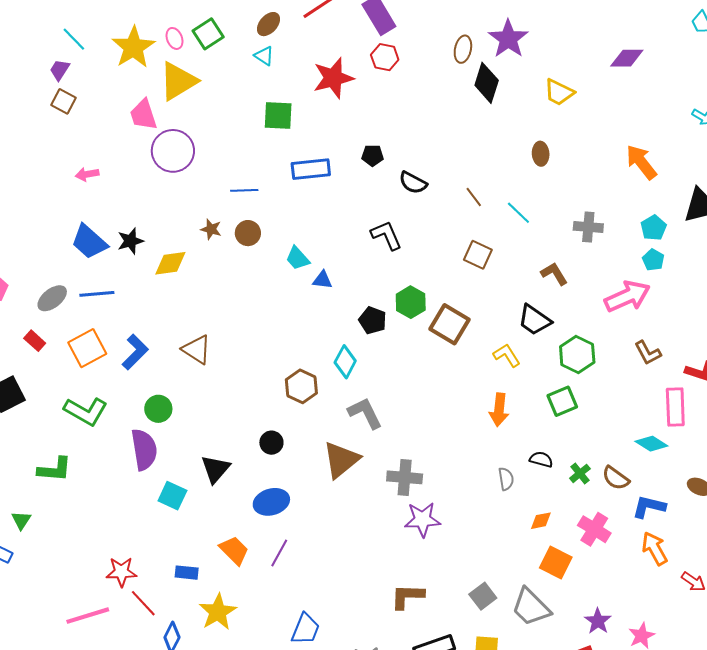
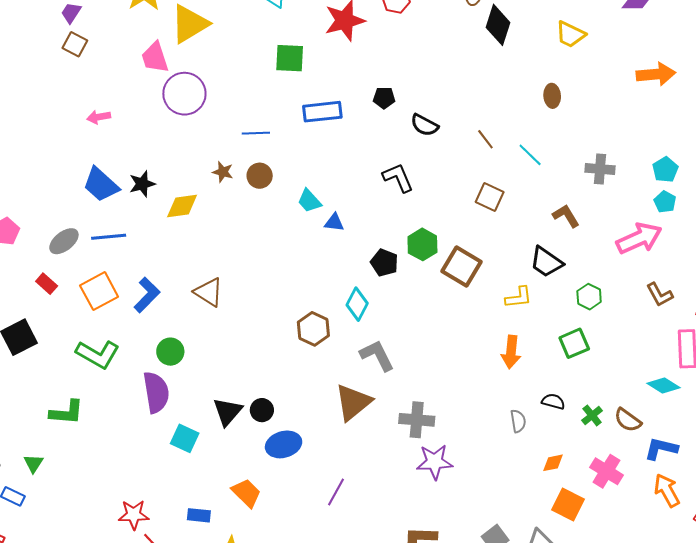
orange arrow: (641, 162) -> (656, 74), moved, turned 123
yellow L-shape: (507, 355) -> (519, 297), turned 116
green hexagon: (577, 355) -> (589, 297), size x0.7
black circle: (271, 443) -> (262, 410), moved
purple line: (279, 553) -> (336, 492), moved

